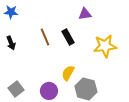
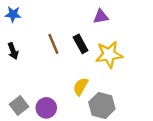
yellow star: (105, 46) -> (109, 55), moved
purple circle: (49, 91) -> (46, 108), moved

